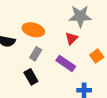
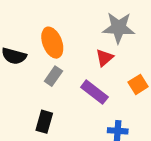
orange ellipse: (33, 30) -> (52, 43), turned 50
black rectangle: (31, 77) -> (44, 122), moved, turned 42

